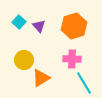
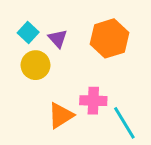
pink cross: (72, 59) -> (93, 101), moved
yellow circle: (24, 60) -> (36, 65), moved

